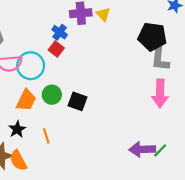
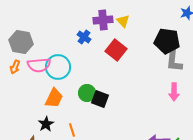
red square: (56, 49) -> (116, 50), moved, size x1.5
pink arrow: (160, 94) -> (174, 92), size x0.7
green circle: (52, 95) -> (87, 93), moved

